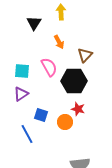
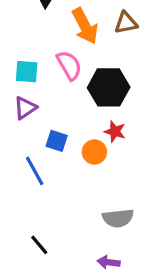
orange arrow: (59, 42) -> (85, 26), size x1.6
brown triangle: (85, 55) -> (126, 23), moved, turned 35

